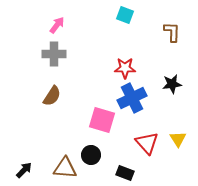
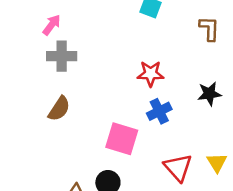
pink arrow: (57, 25) -> (52, 25), moved
blue cross: (132, 98) -> (159, 111), size x0.7

